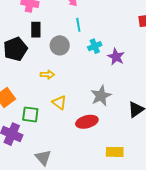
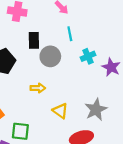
black rectangle: (36, 30) -> (34, 40), moved
yellow triangle: (59, 103) -> (60, 111), moved

